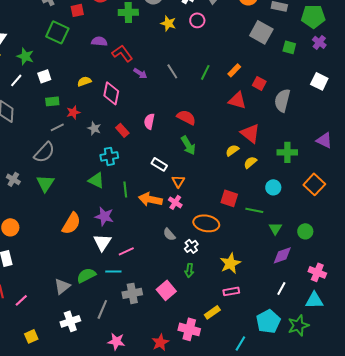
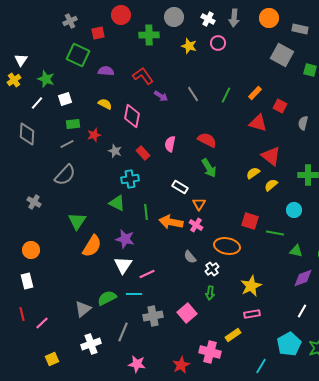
purple semicircle: (99, 41) -> (106, 71), moved
yellow semicircle: (84, 81) -> (105, 104), turned 48
gray semicircle: (282, 100) -> (303, 123), size x0.6
gray line: (57, 127) -> (67, 144), moved
green triangle: (45, 183) -> (77, 221), moved
green triangle: (275, 228) -> (296, 251), turned -48

